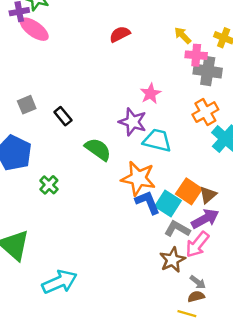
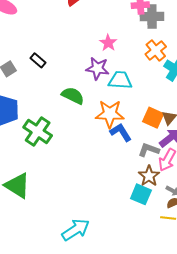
black rectangle: (63, 116) -> (38, 60), moved
green cross: (49, 185) -> (38, 131), size x1.8
cyan square: (168, 204) -> (141, 194), moved
cyan arrow: (60, 282) -> (76, 230), moved

